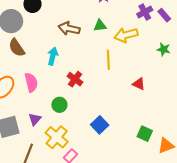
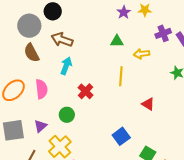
brown arrow: (69, 28) -> (62, 40), moved
yellow arrow: (126, 35) -> (142, 54), size x0.7
blue square: (100, 125) -> (121, 136), moved

